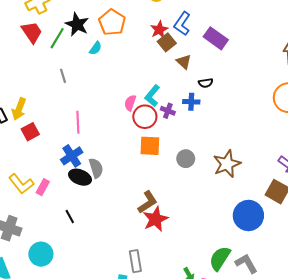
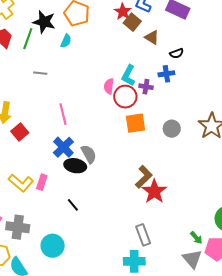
gray line: (63, 76) -> (40, 73), turned -56

